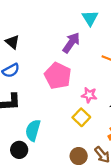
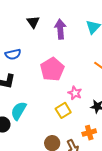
black triangle: (12, 42) -> (33, 22), moved
purple arrow: (71, 43) -> (60, 29), moved, turned -54

